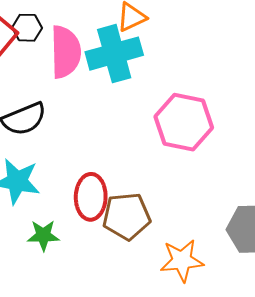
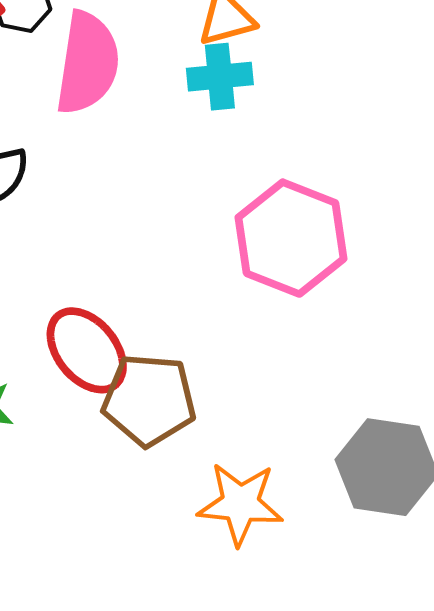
cyan cross: (114, 54) -> (220, 77), moved, size x0.6
red ellipse: (91, 197) -> (87, 350), turned -51

